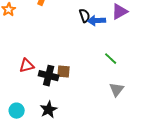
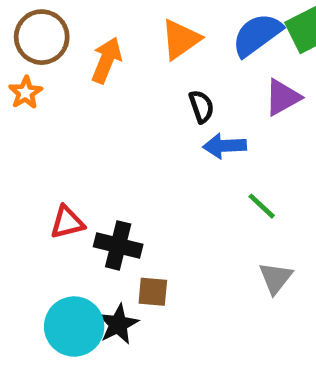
blue arrow: (97, 21) -> (225, 146), moved
brown square: (64, 72) -> (153, 292), moved
cyan circle: (17, 111) -> (74, 326), moved, size x1.6

